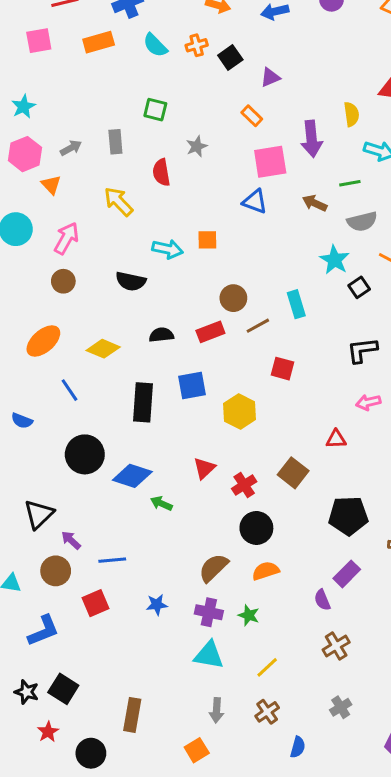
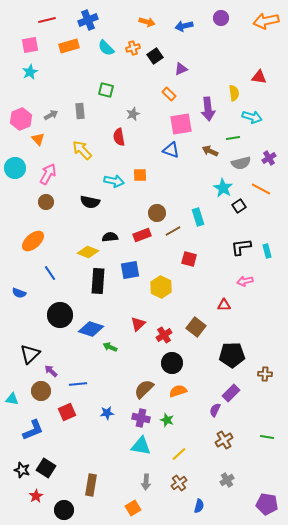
cyan star: (23, 107) -> (30, 72), moved
red semicircle: (161, 172) -> (119, 137), moved
yellow diamond: (103, 349) -> (88, 252), moved
purple semicircle: (322, 600) -> (215, 410), turned 48

